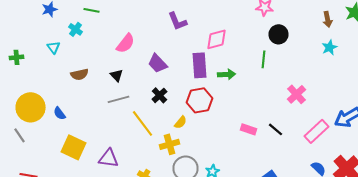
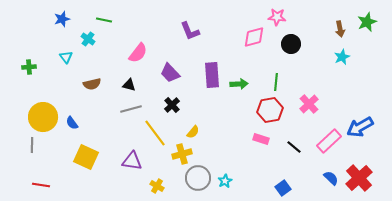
pink diamond: (216, 39) -> (254, 37), moved
green line: (264, 59) -> (276, 82), moved
black triangle: (116, 75) -> (129, 85), turned -32
red hexagon: (200, 100) -> (270, 110), moved
black line: (276, 129) -> (294, 147), moved
gray line: (20, 135) -> (32, 145), turned 35
purple triangle: (108, 158) -> (132, 161), moved

